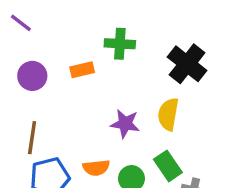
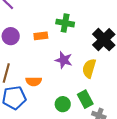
purple star: (125, 124) -> (64, 60), moved
orange semicircle: (96, 168) -> (34, 81), moved

